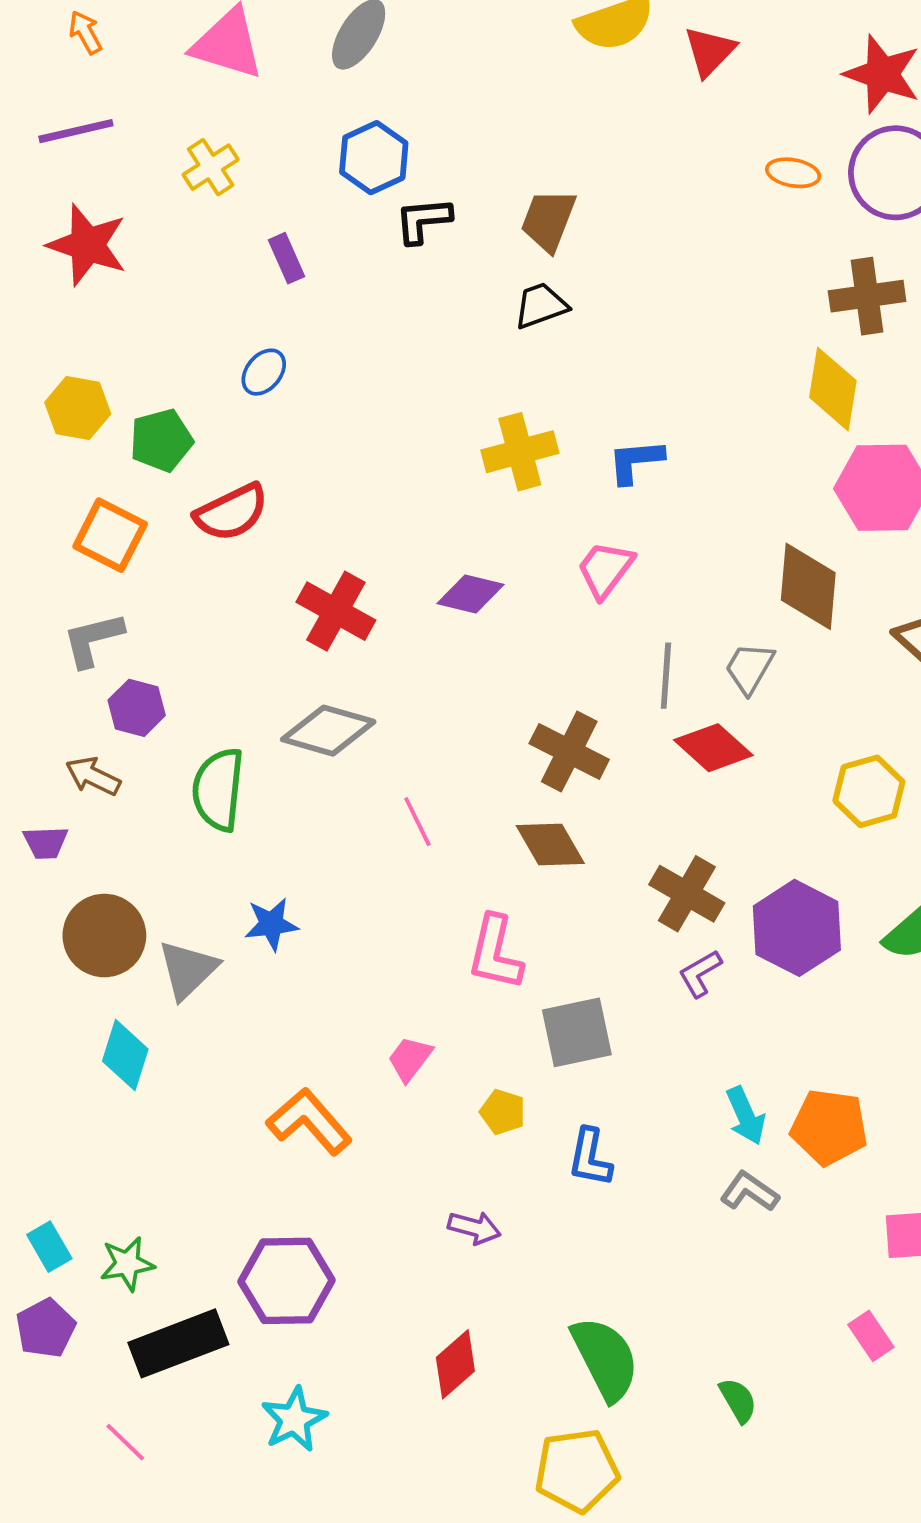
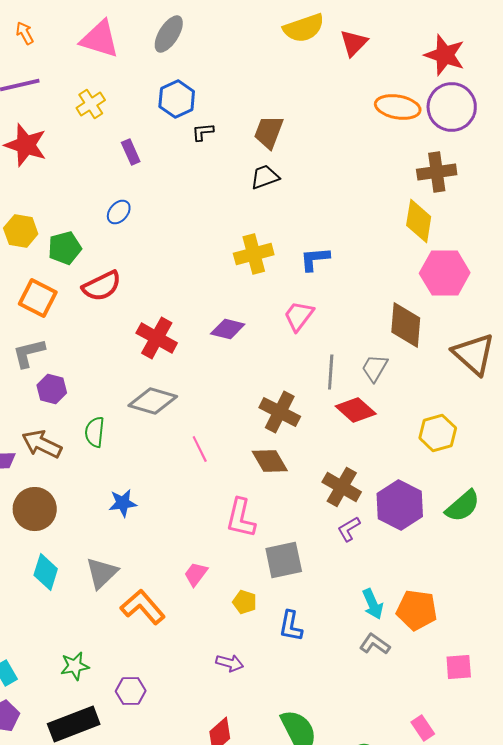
orange ellipse: (793, 173) -> (398, 107), size x1.6
black L-shape: (423, 220) -> (203, 132), size x0.7
brown arrow: (93, 776) -> (42, 444), moved, size x1.4
green semicircle: (218, 789) -> (95, 432), size x0.7
gray triangle: (188, 970) -> (102, 573), moved
green star: (127, 1264) -> (75, 666), moved
purple hexagon: (286, 1281) -> (131, 691), size x0.6
pink rectangle: (871, 1336) -> (423, 728), moved

